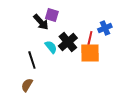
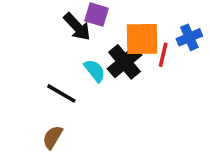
orange square: (90, 53) -> (142, 39), moved
black line: (32, 60) -> (61, 93), turned -42

